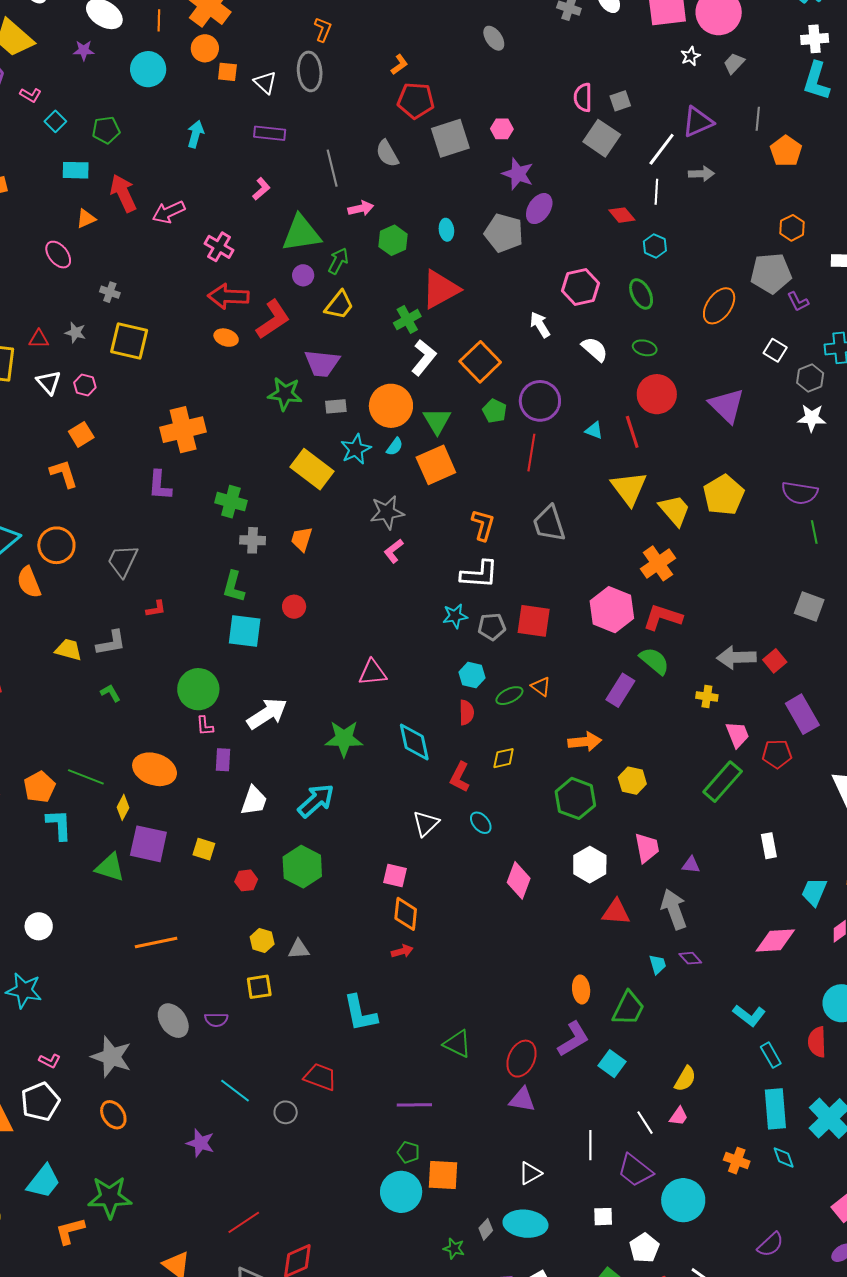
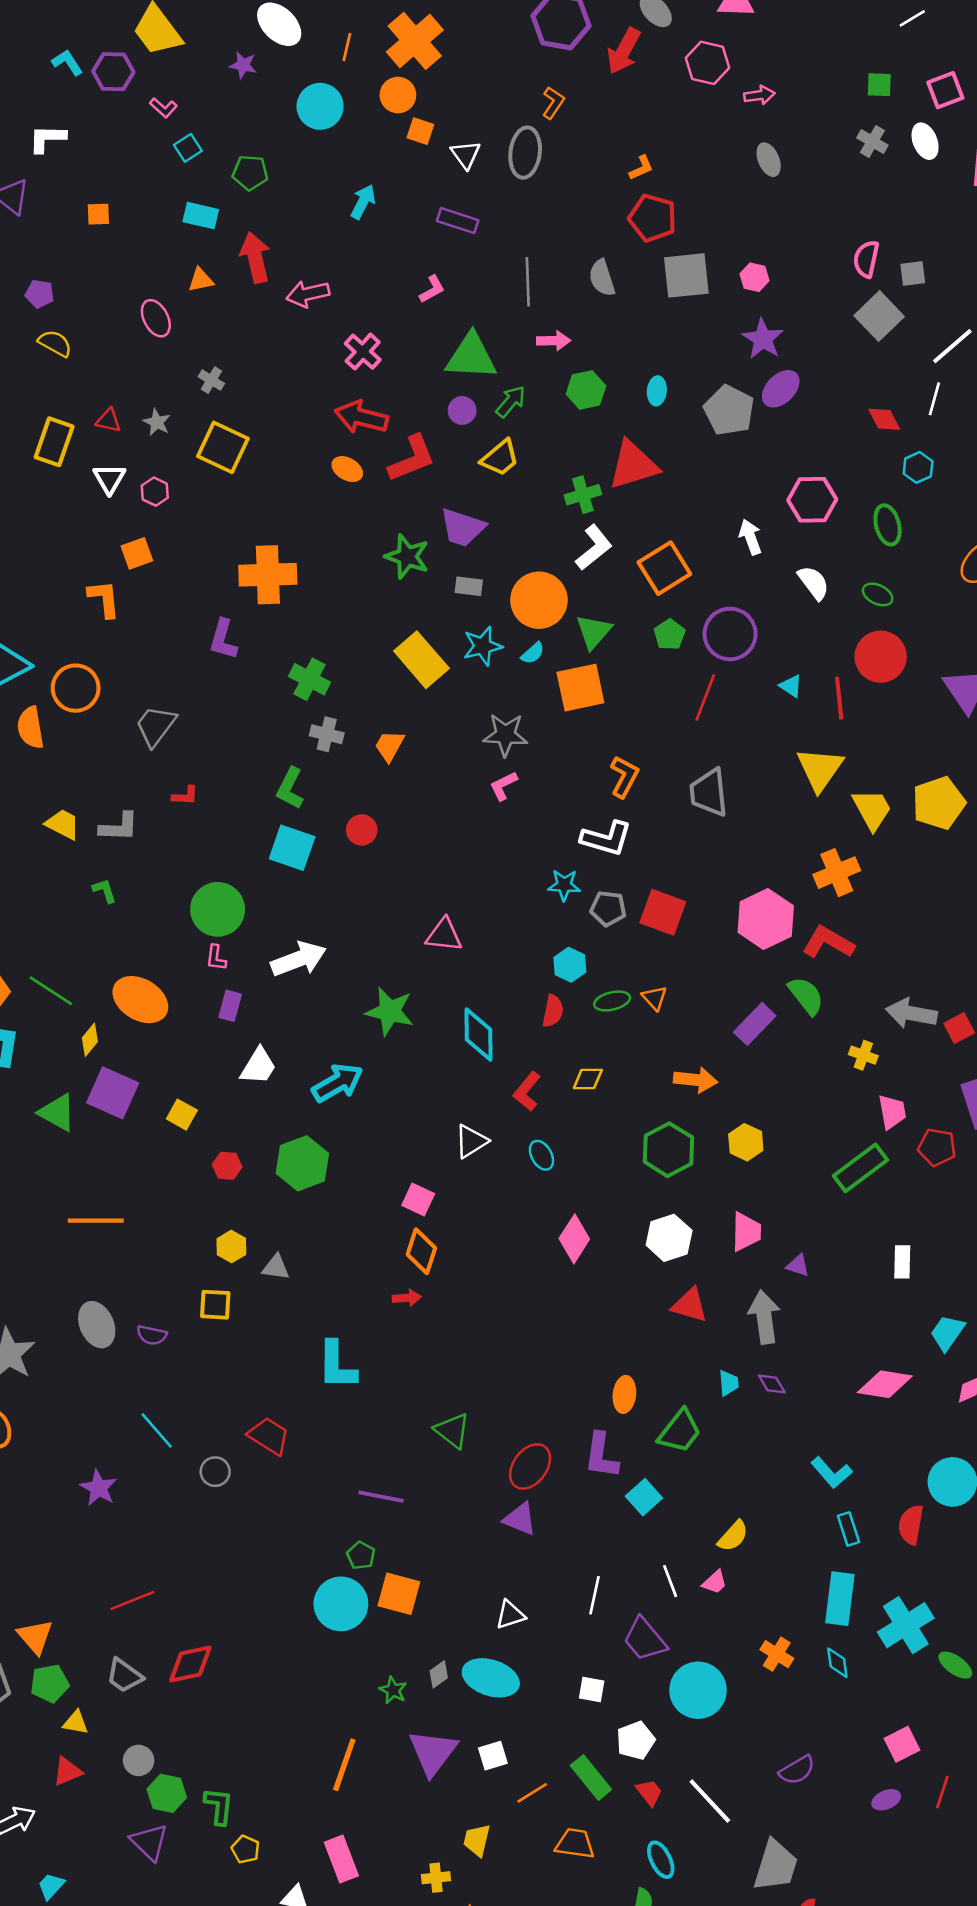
purple L-shape: (573, 1039) -> (601, 1456), turned 117

